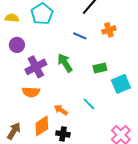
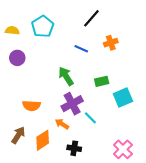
purple cross: (36, 67) -> (72, 104), moved
brown arrow: (14, 131) -> (18, 135), moved
black cross: (63, 134) -> (74, 148), moved

